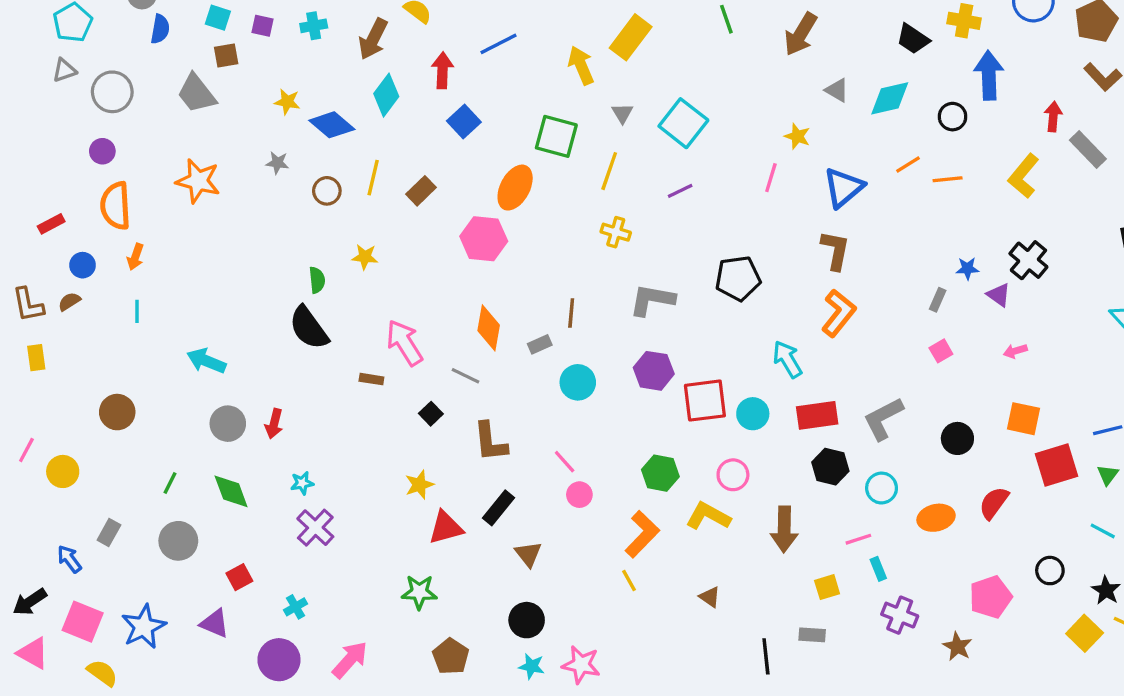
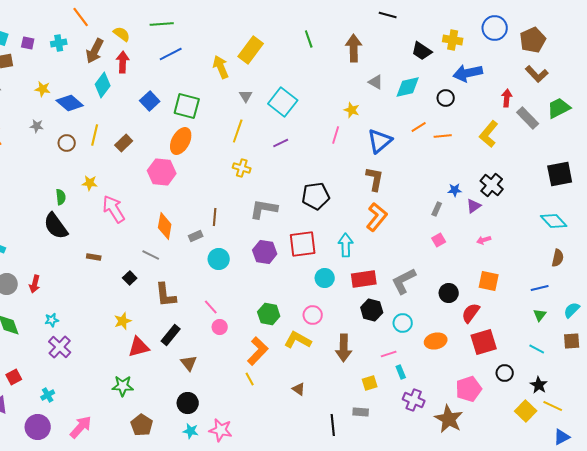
brown arrow: (801, 34) -> (354, 48), turned 148
red arrow: (442, 70) -> (123, 62), moved
blue arrow: (989, 75) -> (468, 73), turned -100
green square: (556, 136) -> (187, 106), moved
purple triangle: (999, 295) -> (474, 206), turned 49
pink arrow: (404, 343) -> (114, 209), moved
cyan arrow: (787, 359) -> (346, 245), turned 30
red square: (705, 401) -> (303, 244), moved
red square: (1057, 465) -> (484, 342), moved
red semicircle: (994, 503) -> (471, 313), moved
brown star: (957, 646) -> (449, 419), size x1.6

